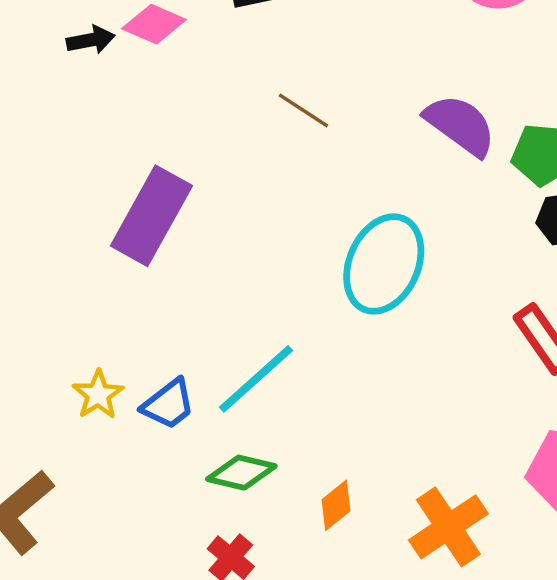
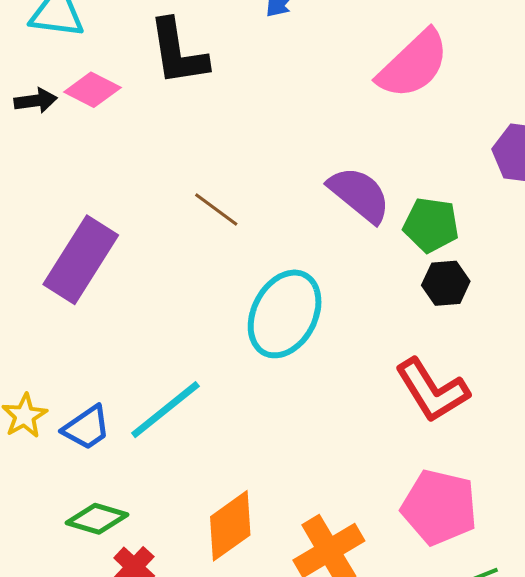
brown line: (303, 110) -> (216, 209), moved
green diamond: (241, 473) -> (97, 519), moved
orange diamond: (336, 505) -> (230, 526), size x1.6

